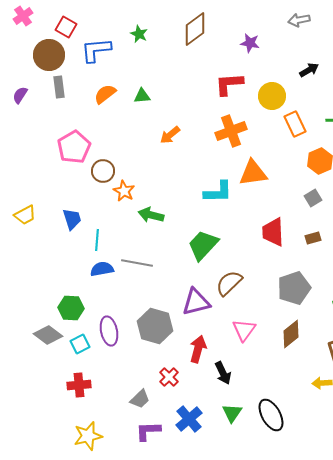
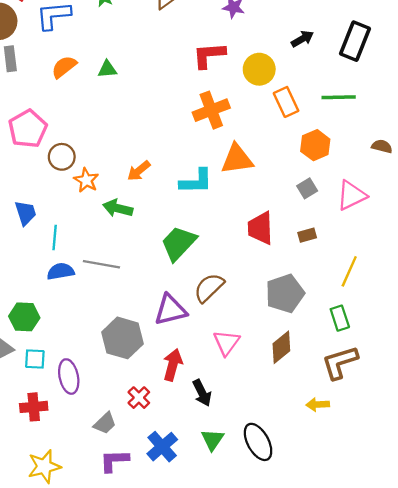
orange arrow: (170, 135) -> (139, 171), moved
purple ellipse: (109, 331) -> (69, 377), moved
cyan square: (80, 344) -> (35, 359), turned 30

